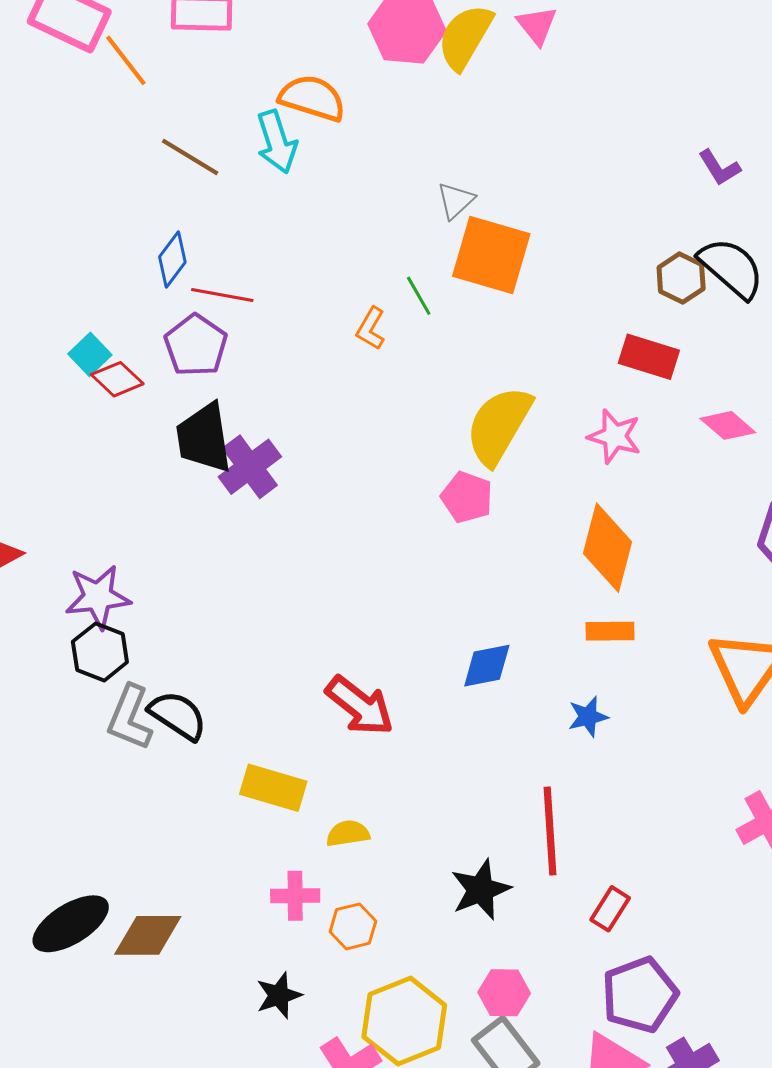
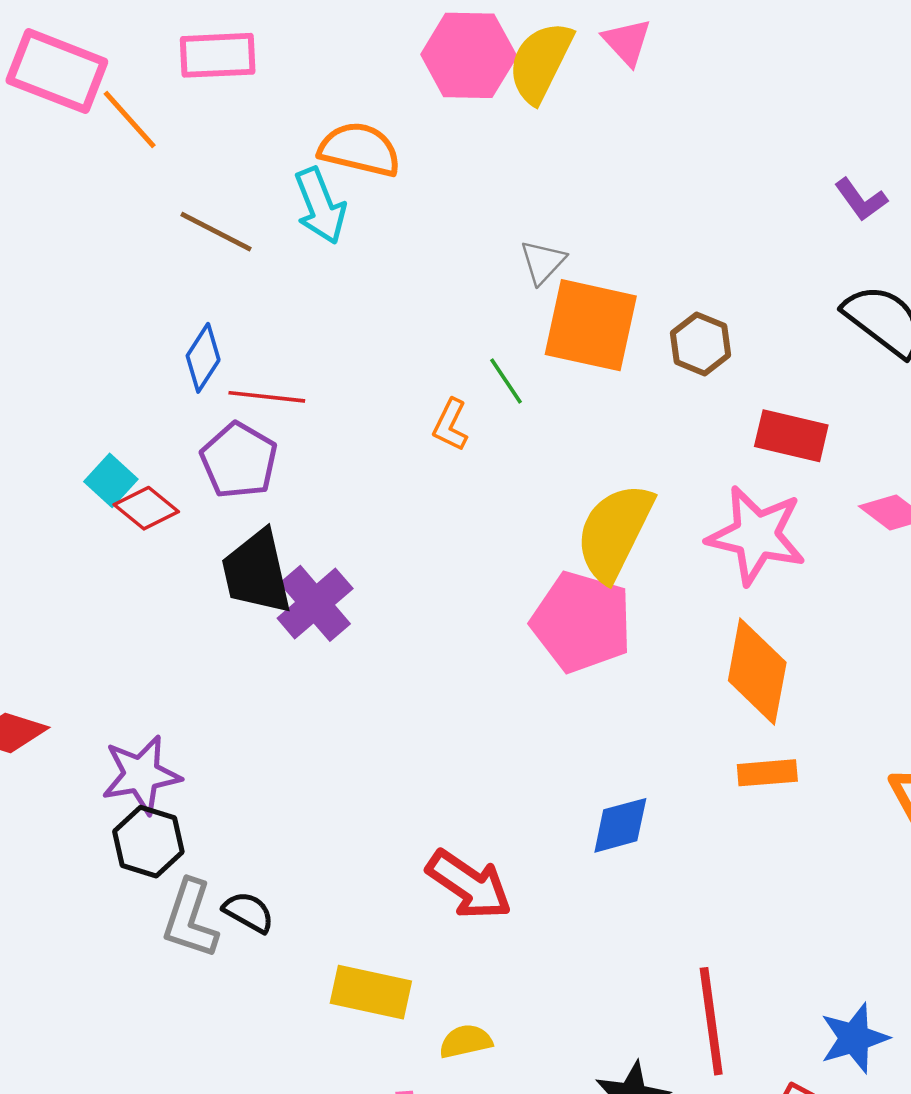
brown hexagon: (681, 278) -> (701, 344), moved
pink star: (615, 436) -> (756, 535), size x1.5
pink pentagon: (467, 497) -> (582, 622), size x1.6
black semicircle: (178, 715) -> (248, 912), size x0.7
blue star: (588, 717) -> (854, 1038), moved, size x1.4

